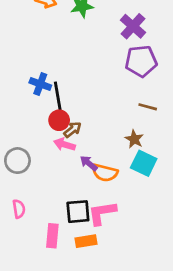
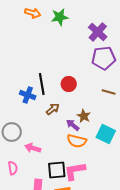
blue cross: (40, 84) -> (28, 95), moved
red circle: (59, 120) -> (69, 84), moved
brown star: (134, 139) -> (84, 116), moved
pink arrow: (64, 144) -> (33, 148), moved
purple arrow: (89, 163) -> (73, 125), moved

